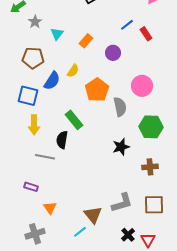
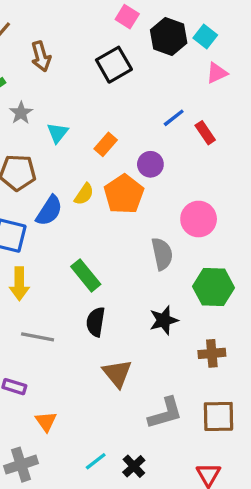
orange pentagon: (97, 90) -> (124, 194), moved
black semicircle: (62, 140) -> (96, 322), moved
brown triangle: (93, 215) -> (117, 373), moved
black cross: (128, 235) -> (134, 466), moved

